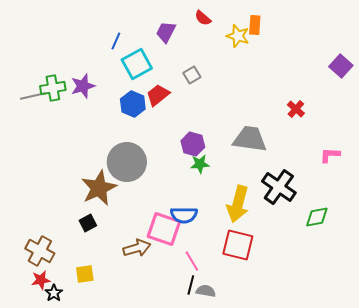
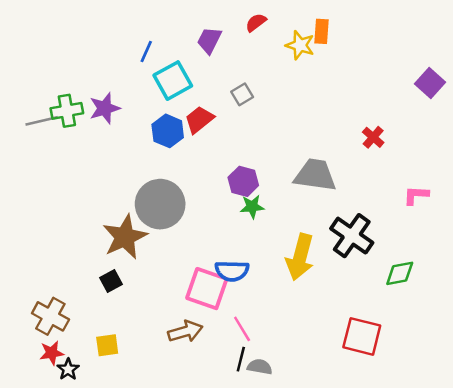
red semicircle: (203, 18) -> (256, 23), turned 102
red square: (238, 245) -> (362, 336), moved
brown arrow: (137, 248) -> (185, 331), moved

